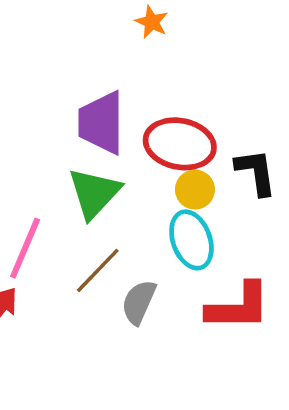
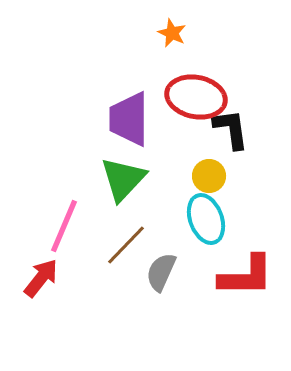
red ellipse: (180, 144) -> (196, 97), moved
black L-shape: (256, 172) -> (231, 129), moved

